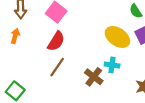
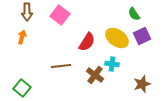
red semicircle: (56, 41) -> (87, 42), moved
brown line: (57, 67) -> (61, 66), turned 48

